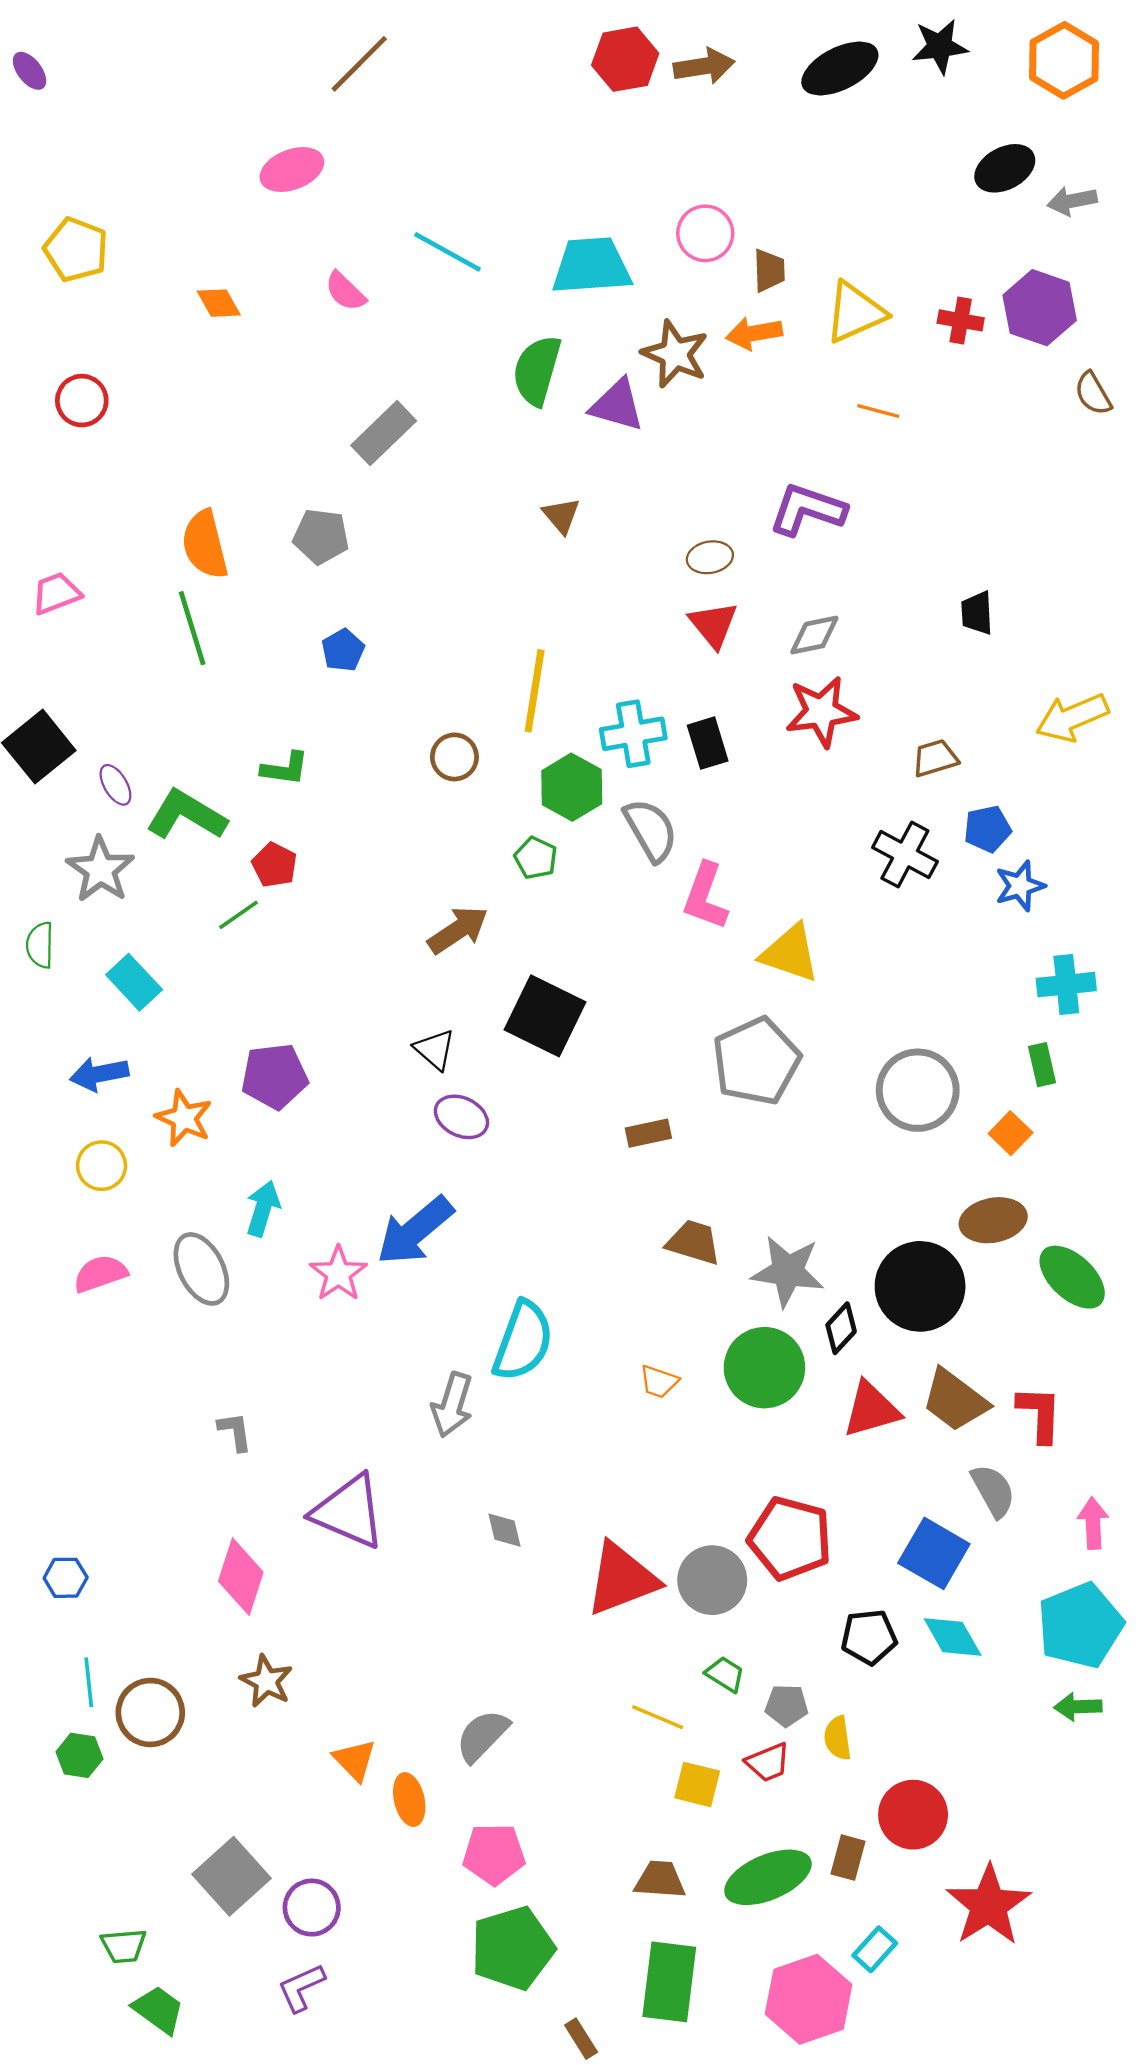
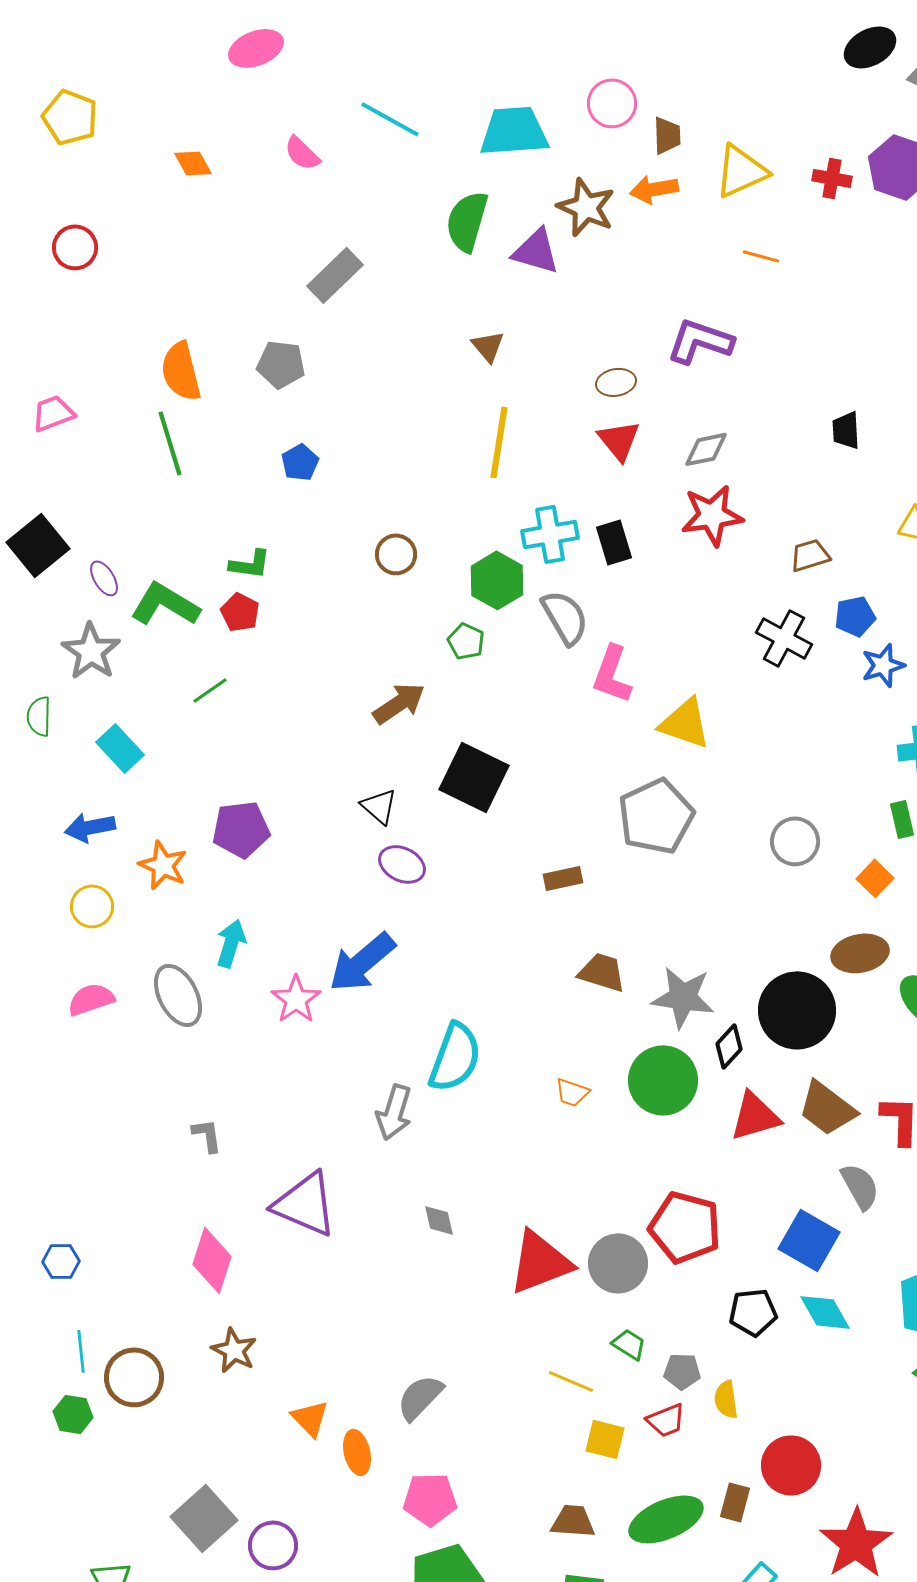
yellow line: (535, 691) -> (499, 442), moved
red pentagon: (275, 865) -> (240, 612), moved
gray circle: (918, 1090) -> (795, 841), size x0.7

